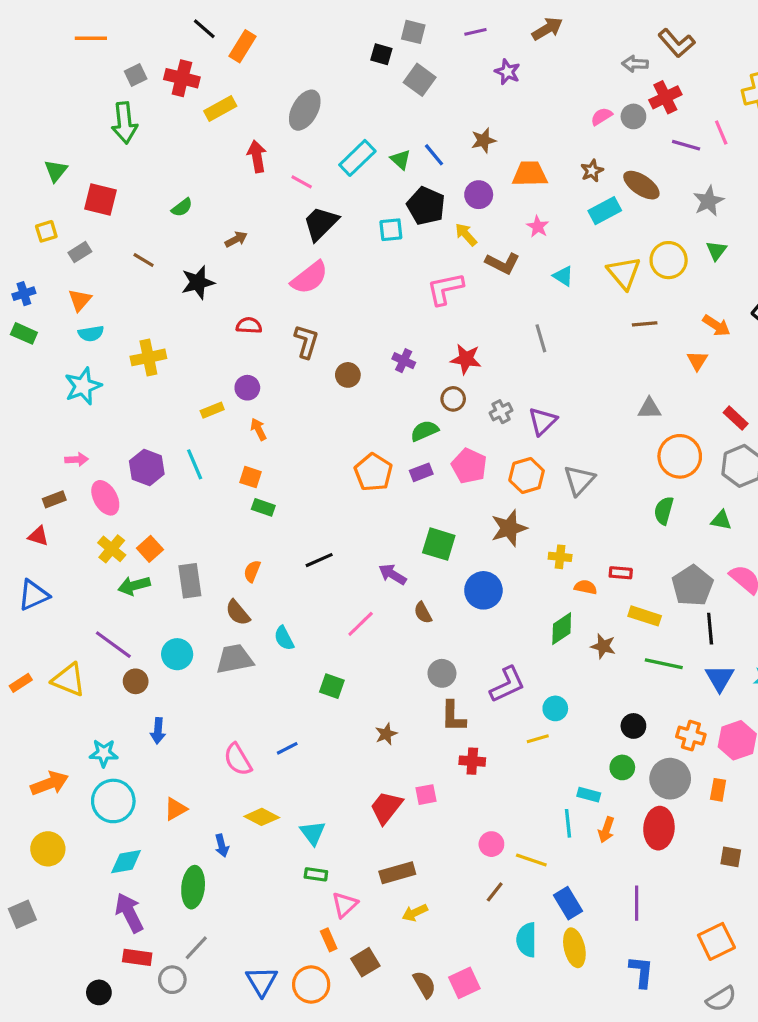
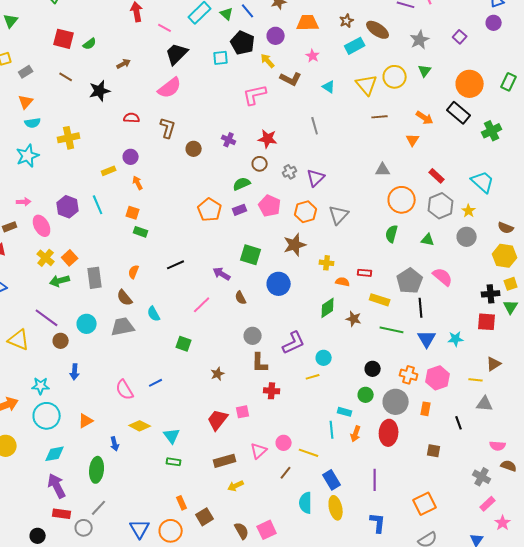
red square: (101, 199) -> (64, 39), moved
pink triangle: (345, 905) -> (259, 451), moved

